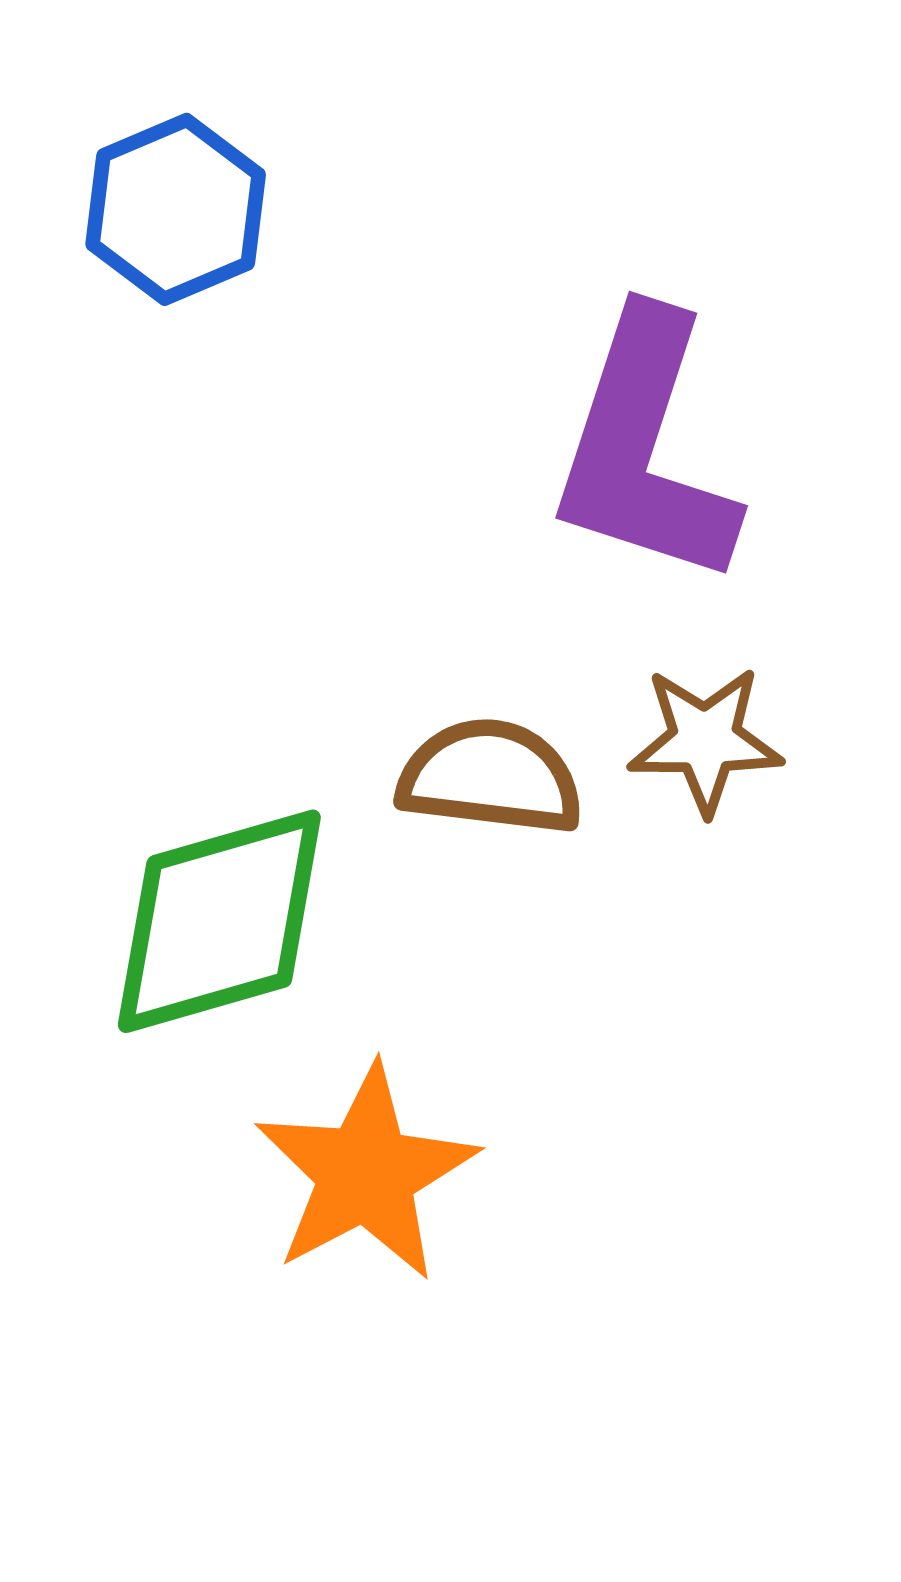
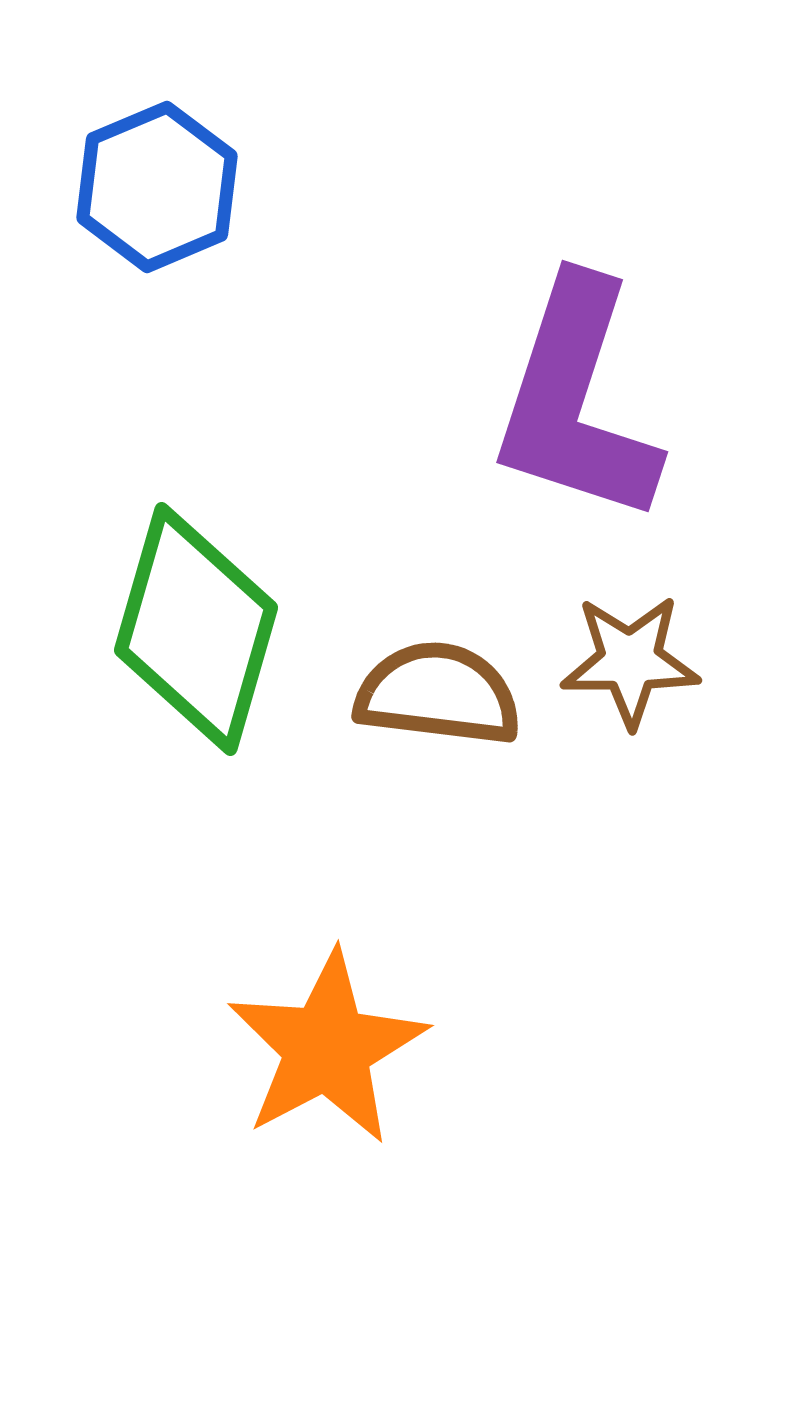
green diamond: (219, 921) -> (196, 629), moved, turned -58

